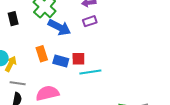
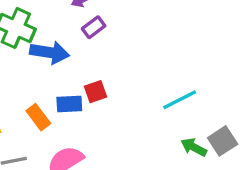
orange rectangle: (42, 54) -> (38, 117), moved
cyan line: (90, 72) -> (180, 100), moved

